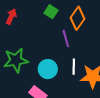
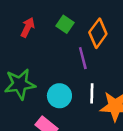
red arrow: (11, 16) -> (28, 27), moved

